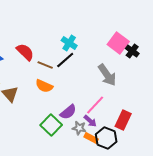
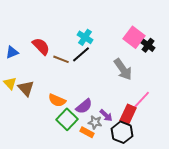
orange semicircle: (44, 86) -> (57, 100), moved
pink line: (95, 105) -> (141, 100), moved
red rectangle: (123, 120) -> (128, 114), moved
orange rectangle: (91, 138) -> (87, 132), moved

